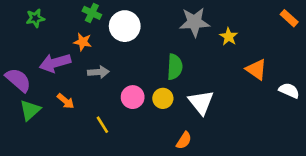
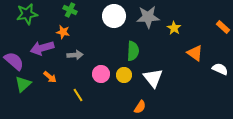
green star: (35, 18) -> (27, 14), size x1.5
orange rectangle: (289, 18) -> (223, 27), moved
white circle: (125, 26) -> (114, 16), moved

